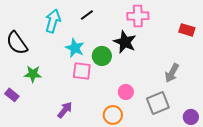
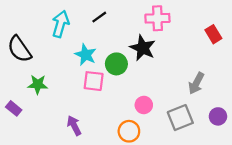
red rectangle: (187, 30) -> (213, 34), turned 42
purple arrow: (65, 110) -> (74, 126), turned -66
purple circle: (191, 117) -> (218, 116), moved

